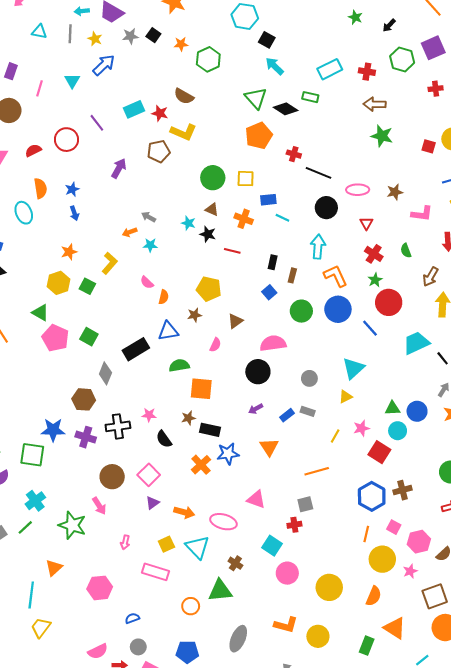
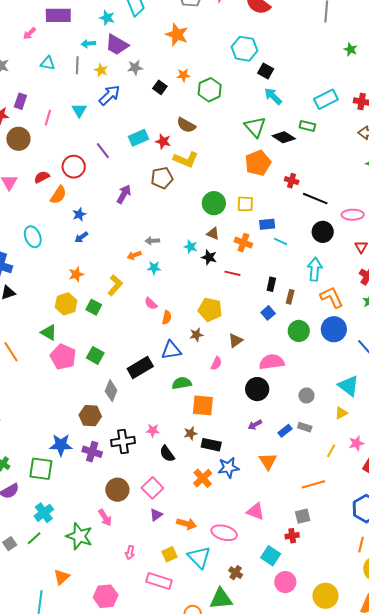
black square: (153, 35) -> (160, 87), moved
orange semicircle: (40, 188) -> (58, 195), moved, turned 42
blue arrow: (74, 213) -> (81, 237), turned 72
gray arrow: (149, 217) -> (152, 241), turned -32
cyan triangle: (353, 368) -> (349, 386), turned -40

